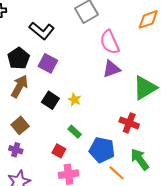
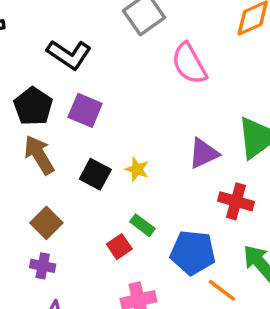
purple triangle: (111, 69) -> (204, 153), moved
brown arrow: (19, 86) -> (39, 155), turned -55
red square: (59, 151) -> (119, 247), moved, turned 32

